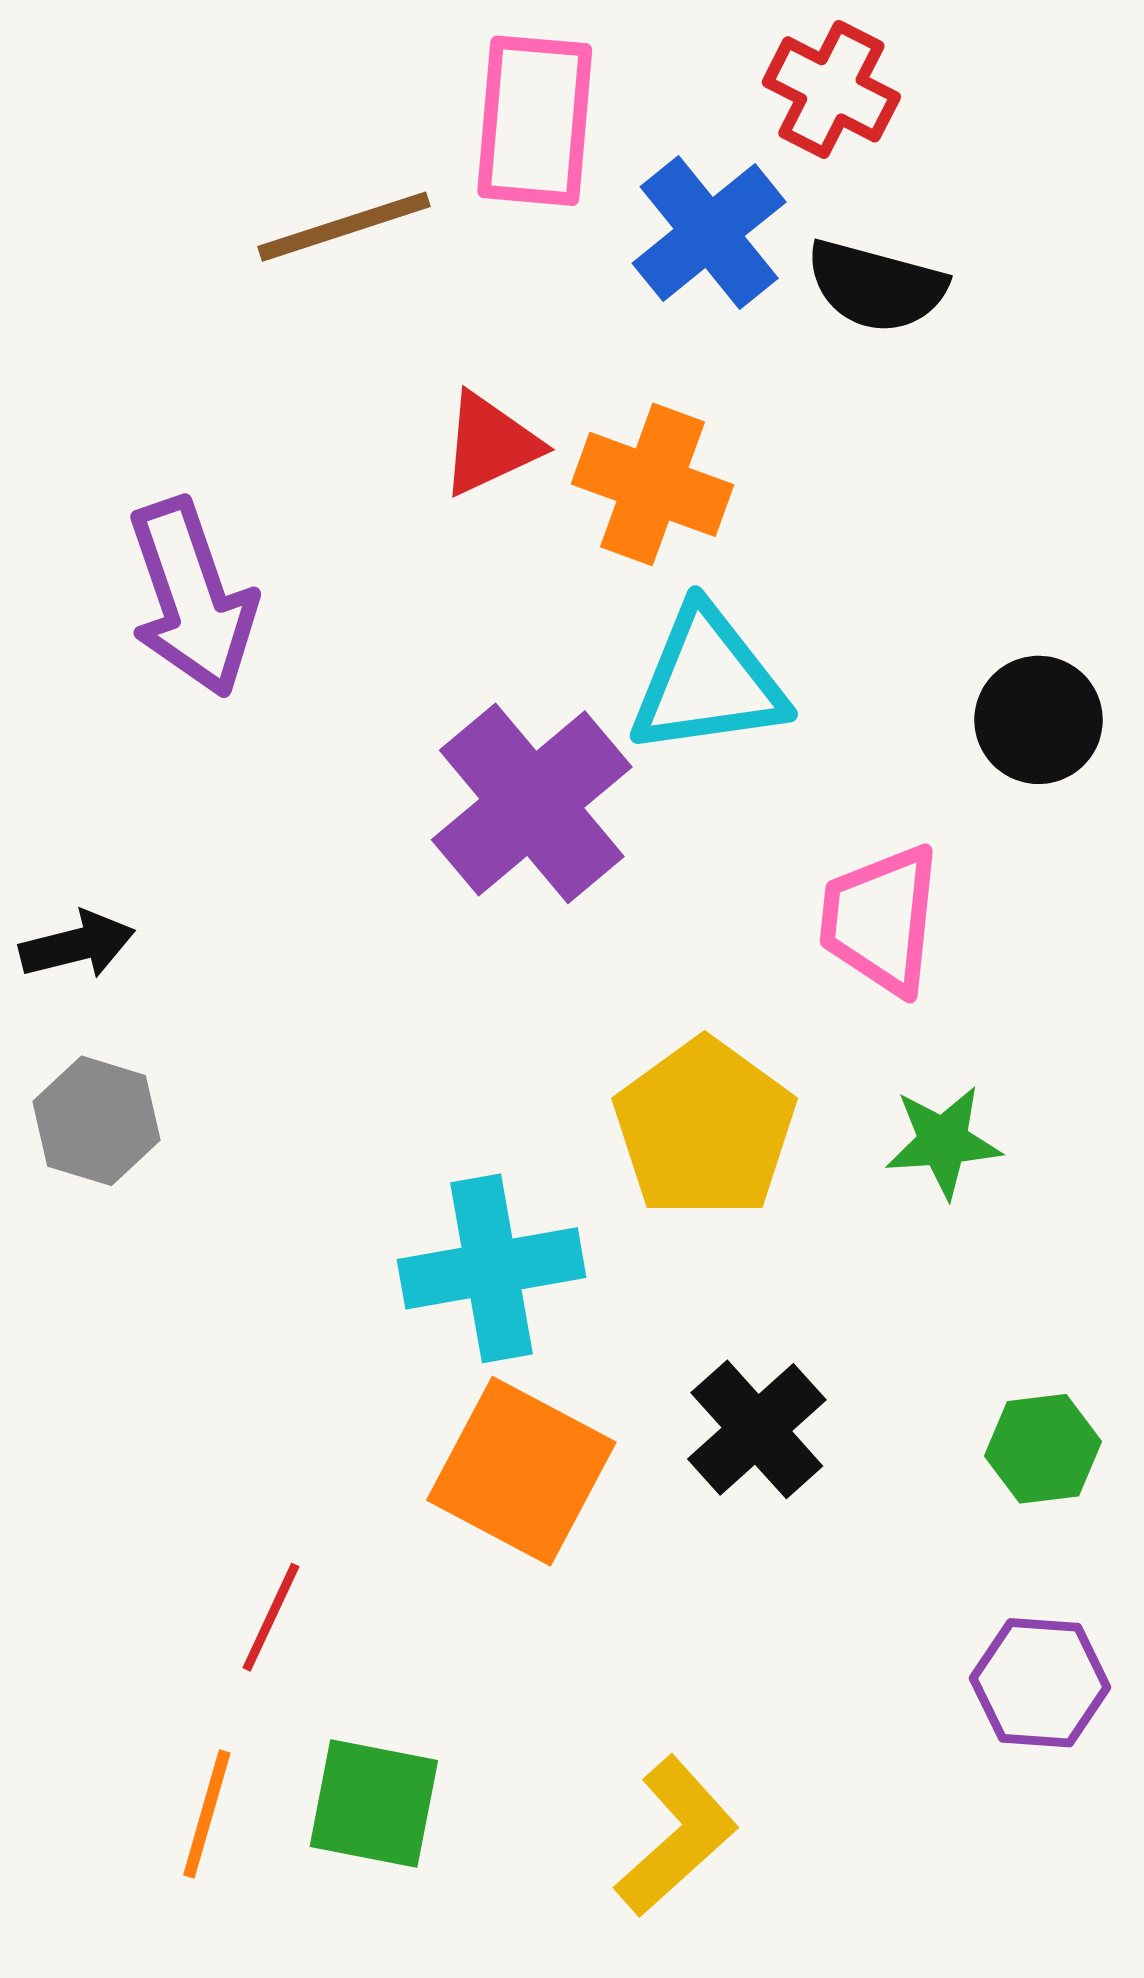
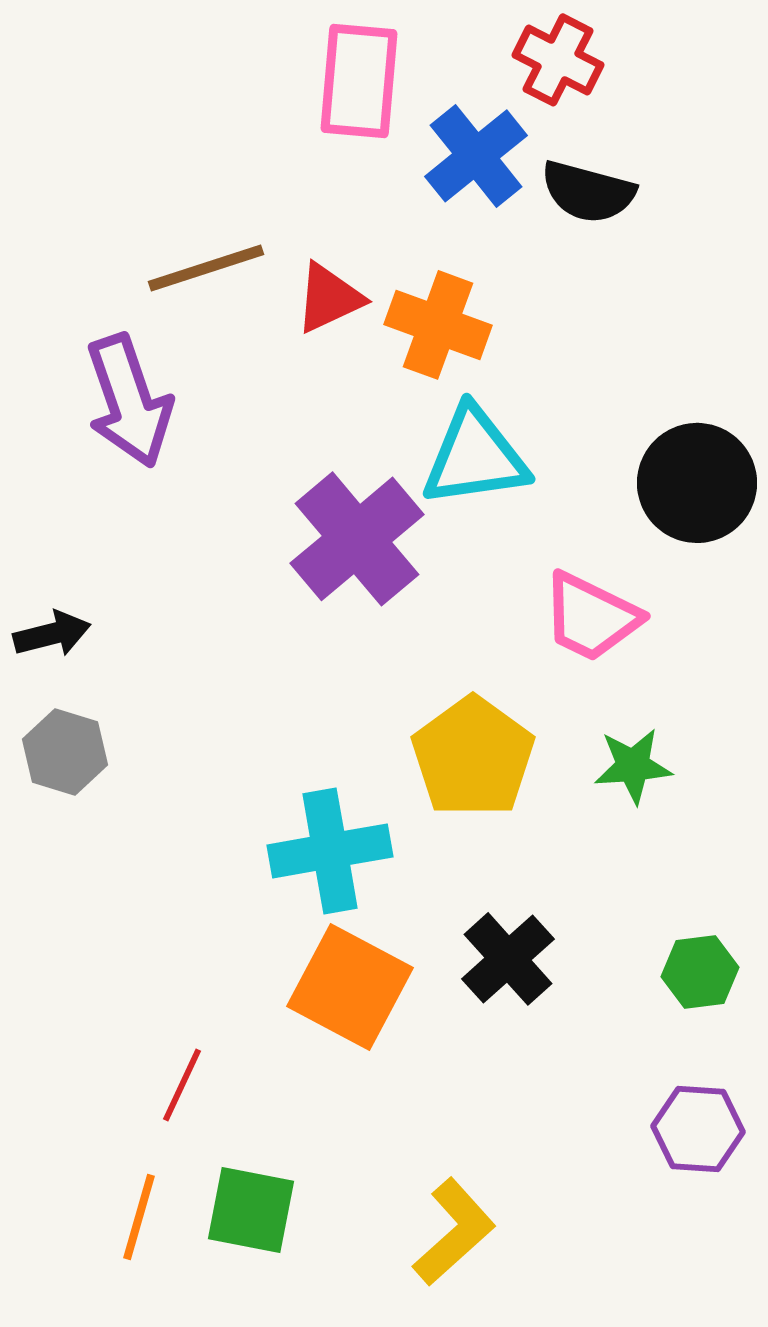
brown line: (344, 227) -> (206, 268), moved
black circle: (1039, 720) -> (697, 483), size x1.4
pink trapezoid: (881, 920) -> (591, 617), turned -70

